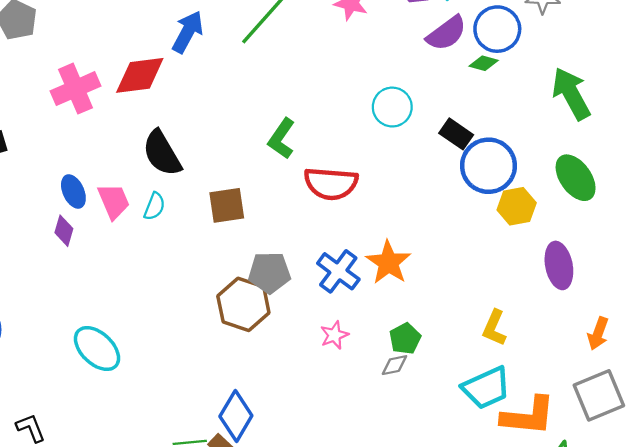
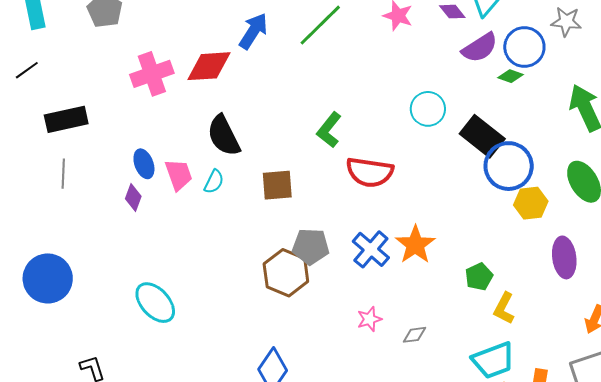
black rectangle: (456, 134) -> (482, 136), size x1.5
pink star: (334, 335) -> (369, 319), moved
green pentagon: (405, 339) -> (479, 277), moved

